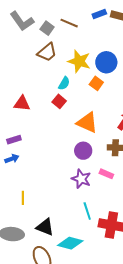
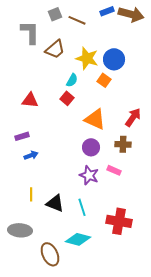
gray L-shape: (22, 21) -> (30, 32), moved, turned -145
gray square: (47, 28) -> (55, 14), moved, turned 32
blue arrow: (12, 159) -> (31, 155), moved
cyan line: (87, 211) -> (82, 207), moved
black triangle: (45, 227) -> (55, 203), moved

